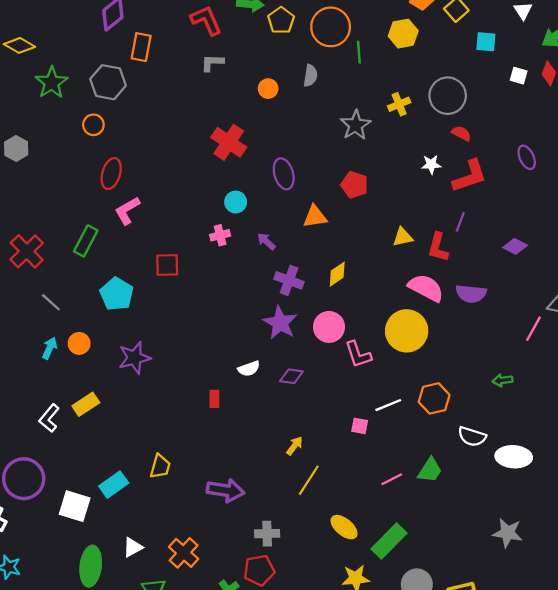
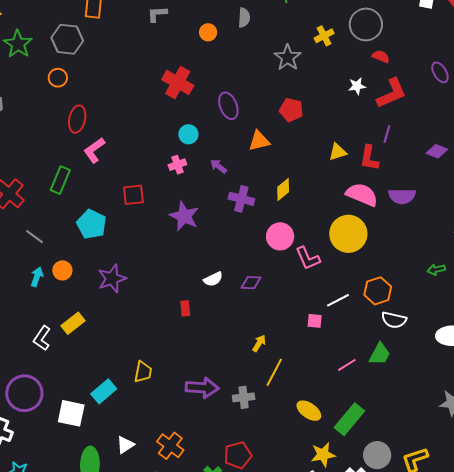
purple star: (280, 323) -> (184, 216), moved
white semicircle: (472, 436) -> (394, 320), moved
gray cross: (267, 534) -> (244, 397), moved

